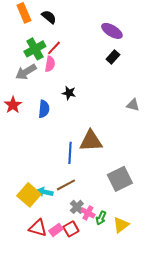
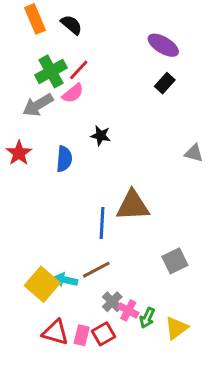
pink semicircle: (50, 64) -> (73, 93), turned 42
gray square: (120, 179) -> (175, 261), size x0.7
pink rectangle: (56, 230) -> (82, 335), turned -40

